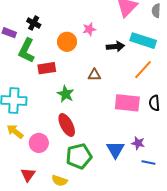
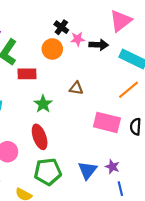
black cross: (34, 23) -> (61, 27), moved
black arrow: (115, 46) -> (99, 45), moved
blue line: (148, 163) -> (120, 189), turned 56

